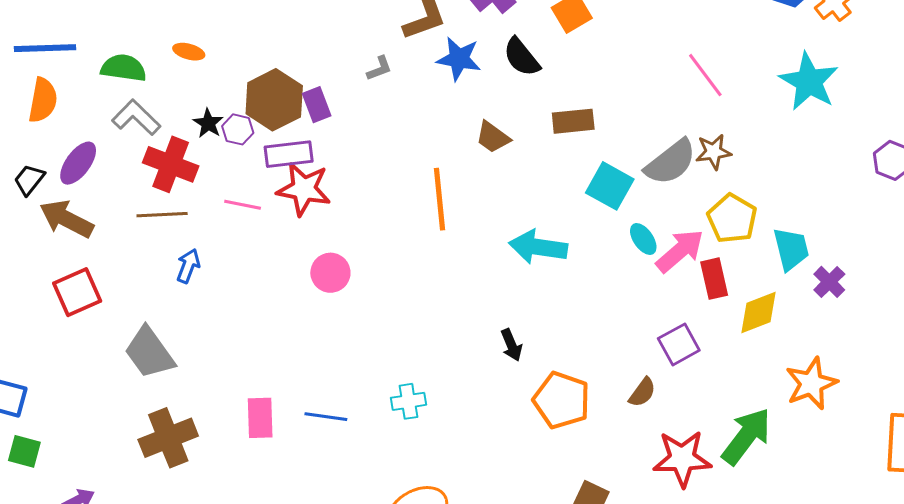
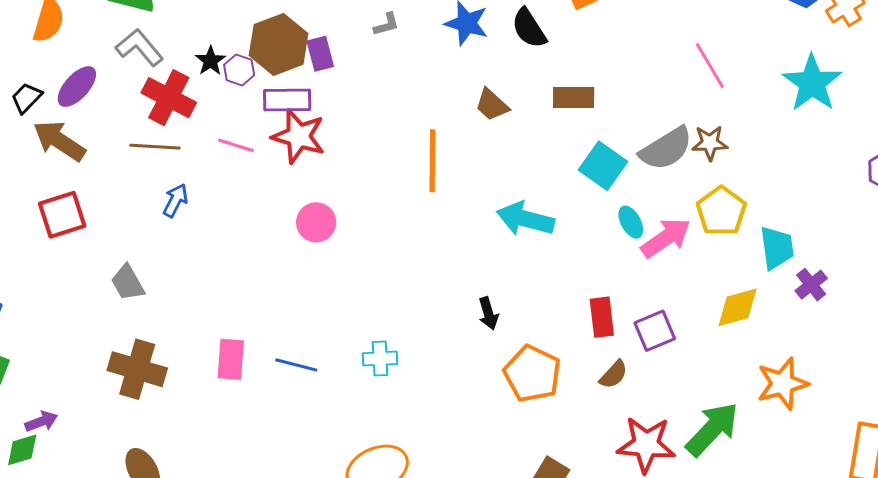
red rectangle: (714, 279) -> (602, 317), moved
gray trapezoid: (149, 353) -> (128, 283), size x0.7
brown cross: (168, 438) -> (137, 369), turned 32

